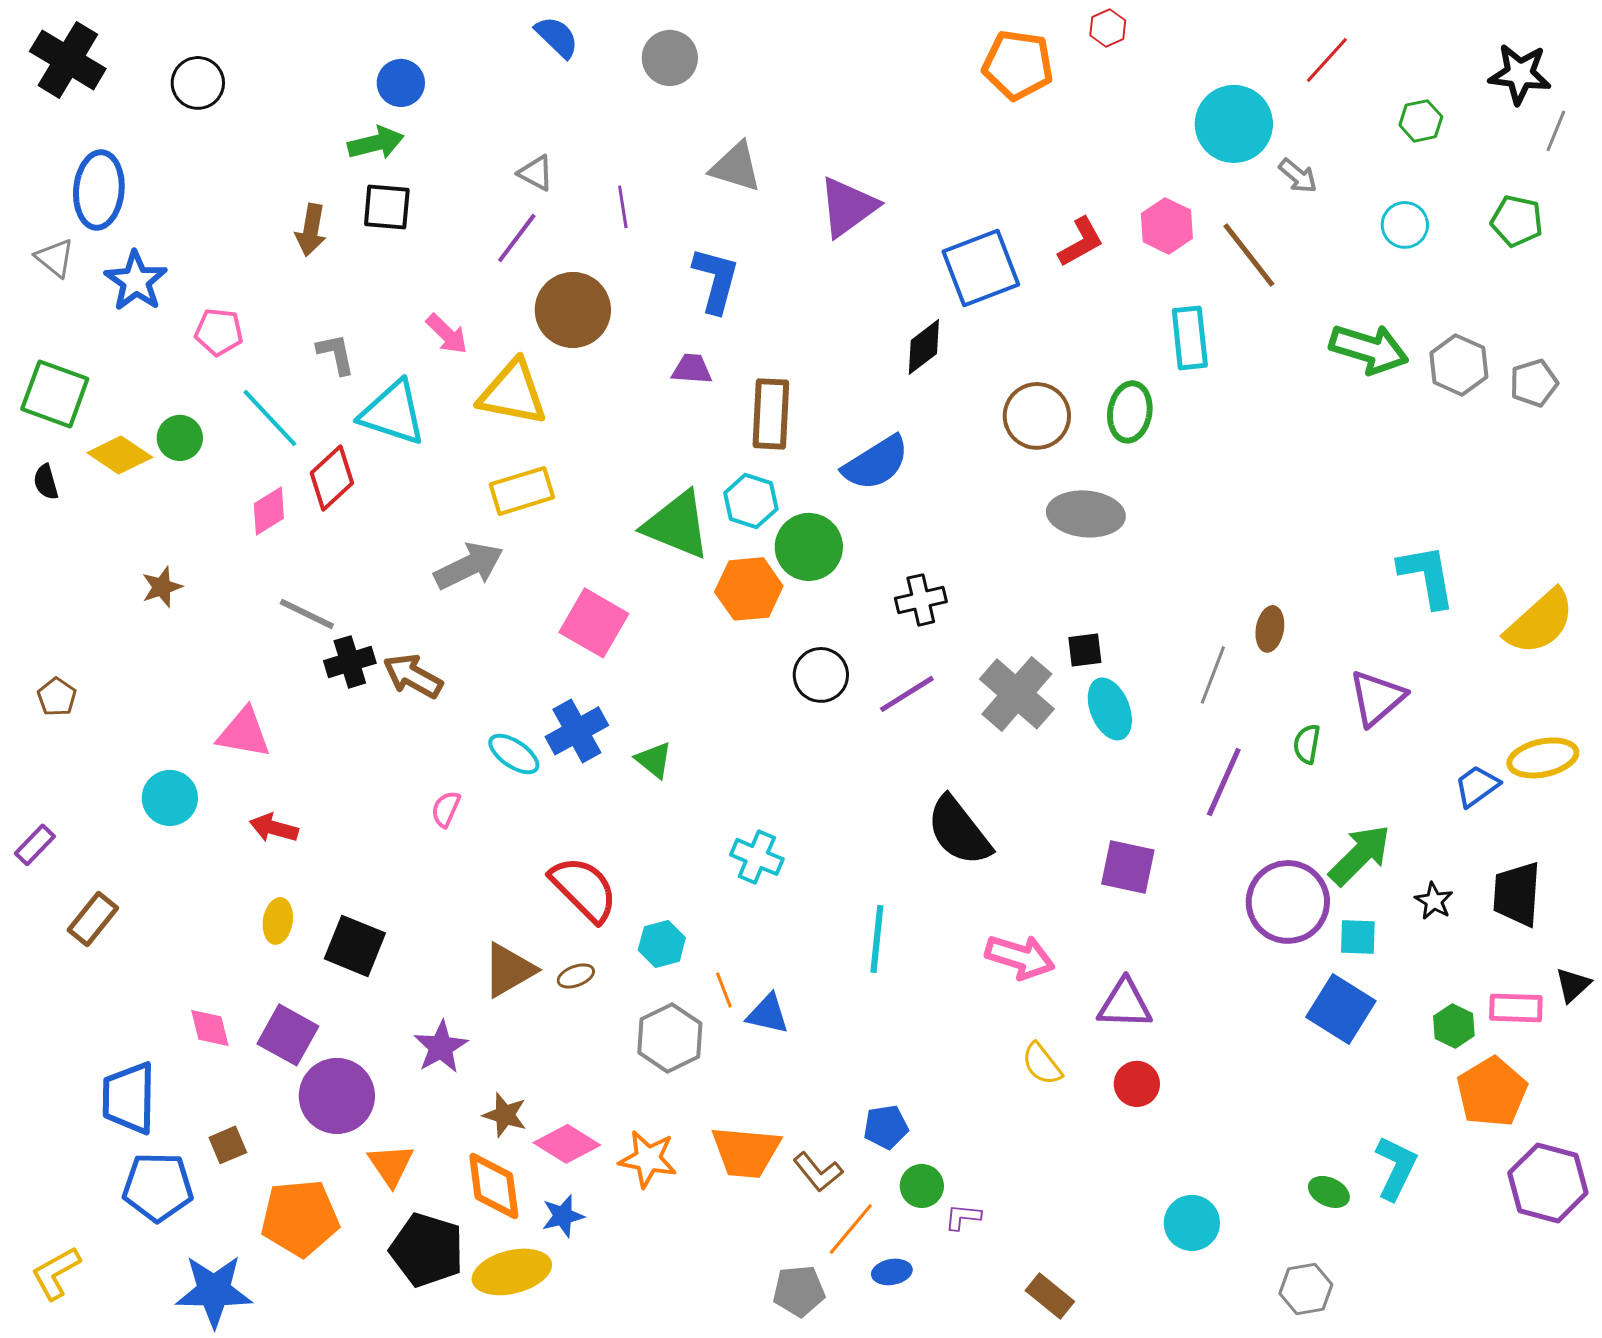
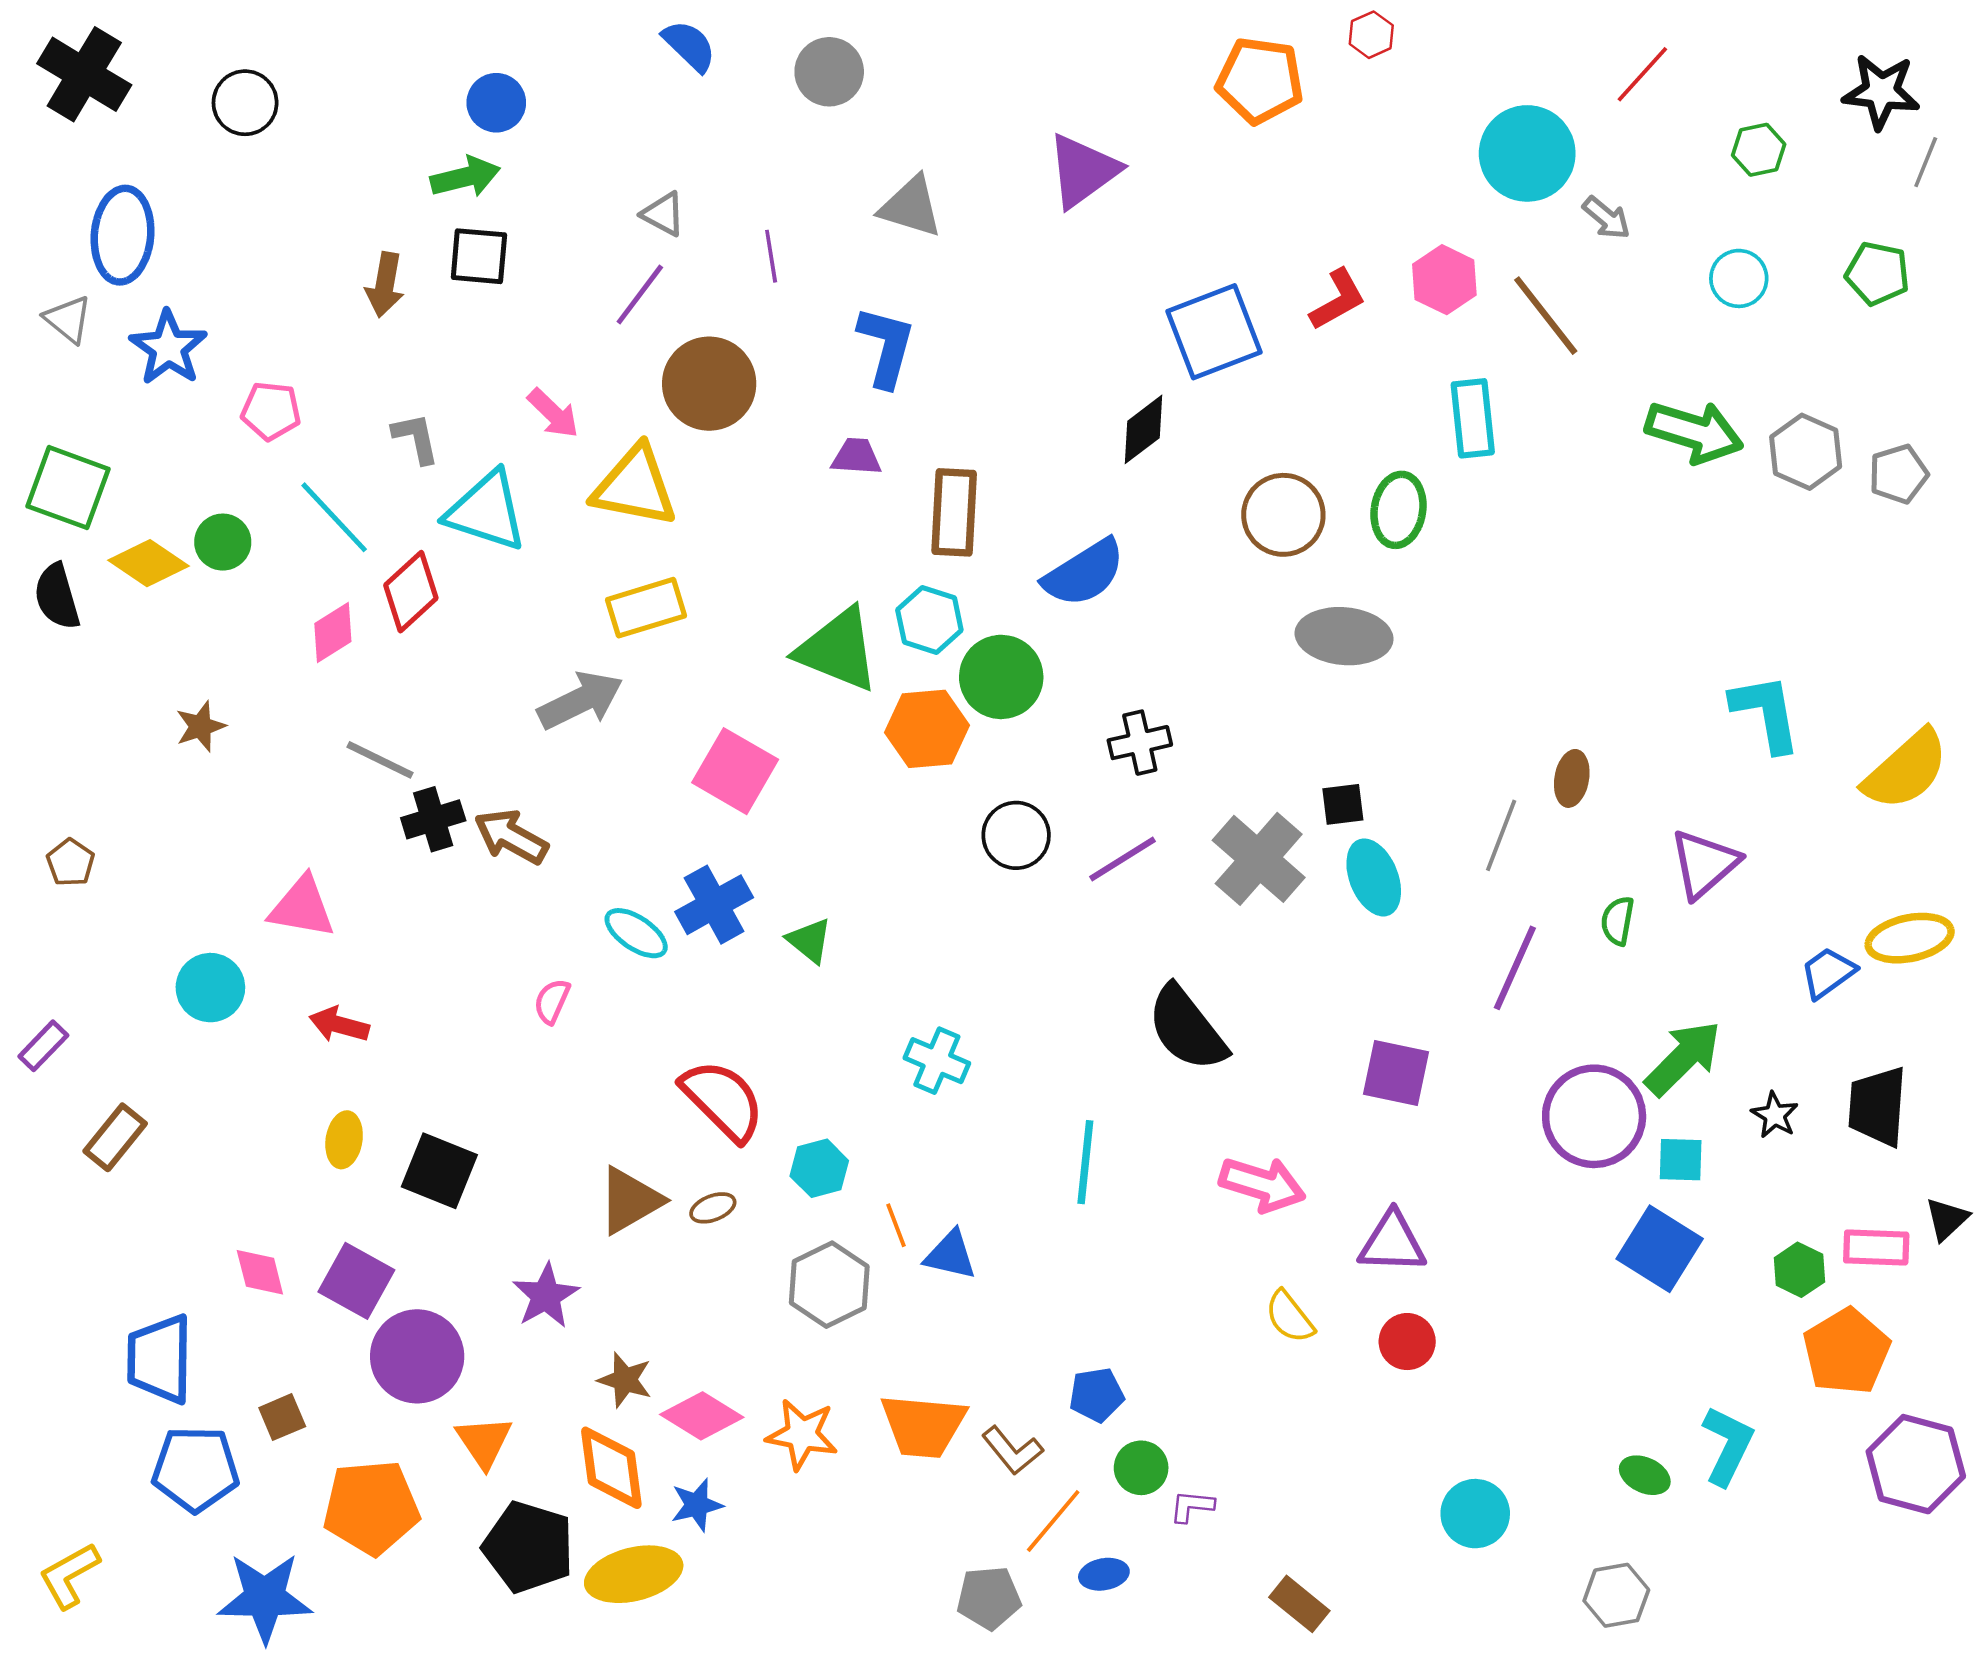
purple triangle: (848, 207) -> (1083, 171), moved
black semicircle: (46, 482) -> (57, 597), size x1.5

